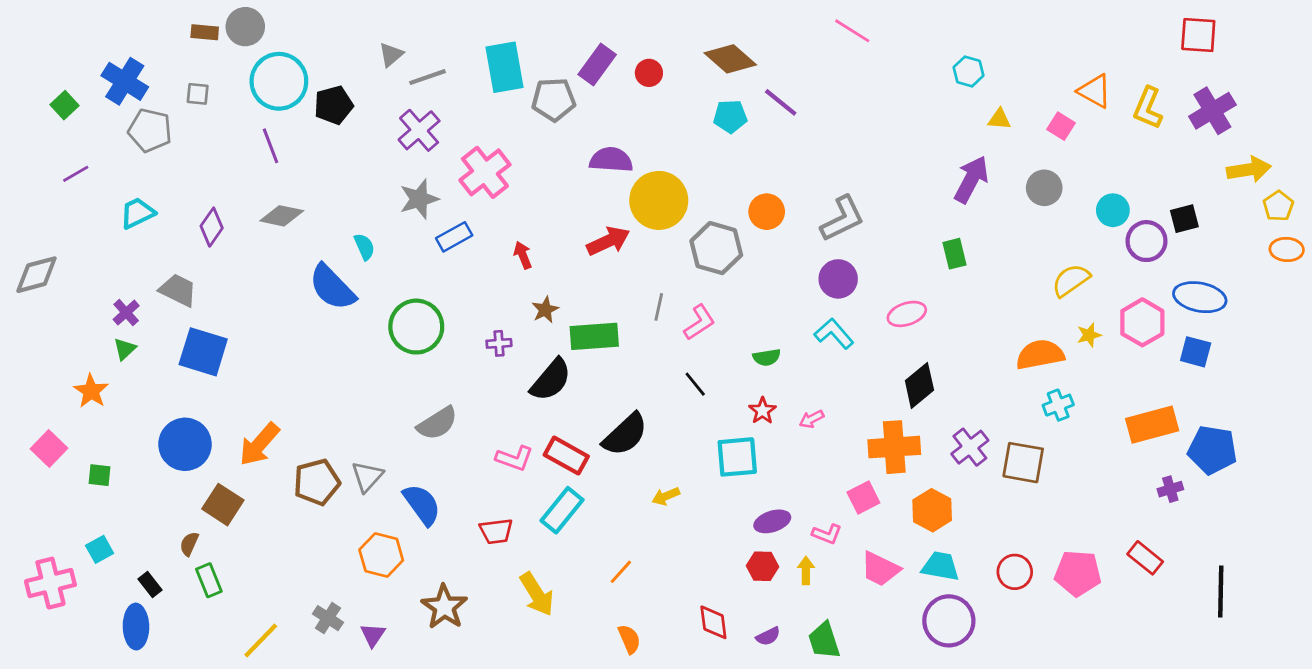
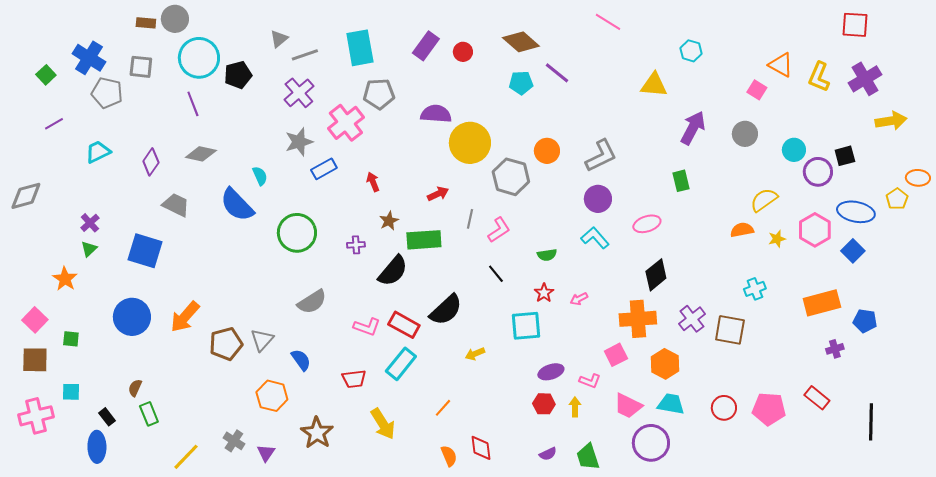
gray square: (198, 94) -> (141, 67), size x1.4
gray pentagon: (554, 100) -> (379, 94), moved
yellow triangle: (999, 119) -> (654, 85), moved, size x1.6
yellow pentagon: (1278, 206) -> (897, 199), moved
red arrow: (608, 241) -> (438, 194), moved, size x0.7
gray trapezoid: (178, 290) -> (176, 205), moved
blue square: (1196, 352) -> (853, 251), turned 30
orange semicircle: (1040, 355) -> (742, 230), moved, size x0.7
blue pentagon: (1212, 450) -> (865, 321), size x0.7
brown square: (223, 505) -> (35, 360), moved, turned -32
blue semicircle: (422, 505) -> (301, 360), size x0.7
cyan square: (100, 549) -> (71, 392), turned 30
purple circle: (949, 621) -> (651, 443), moved
red diamond: (713, 622) -> (481, 448), moved

